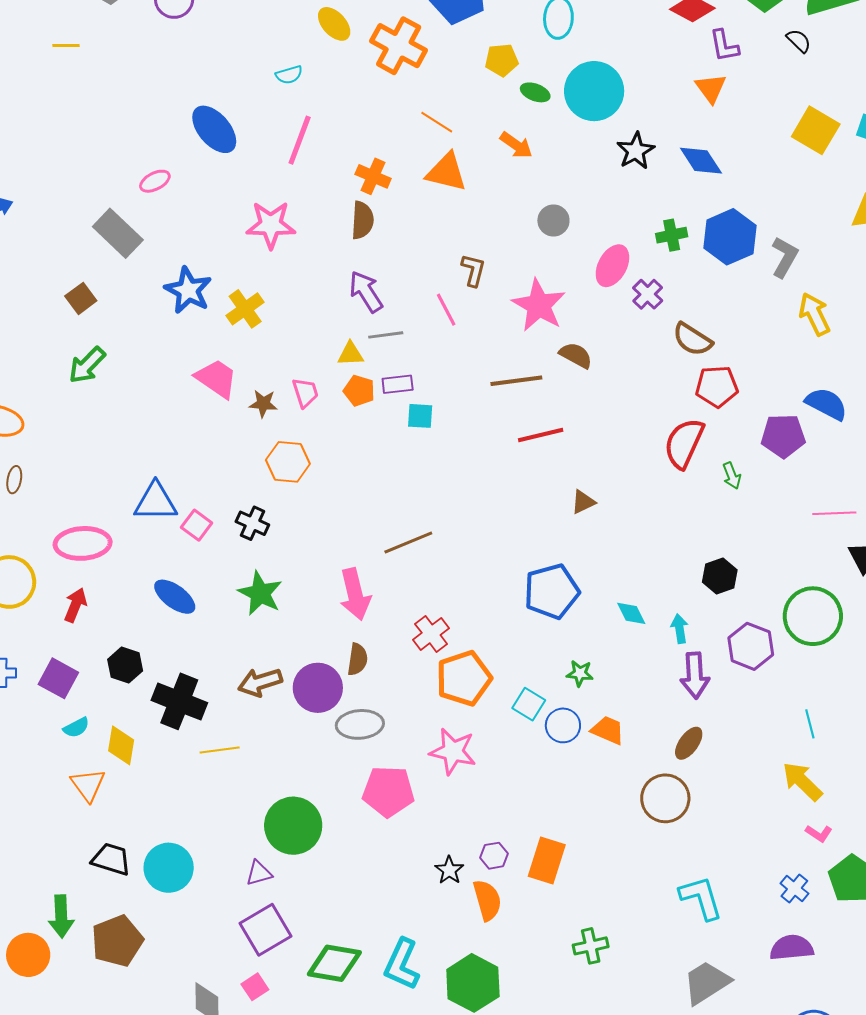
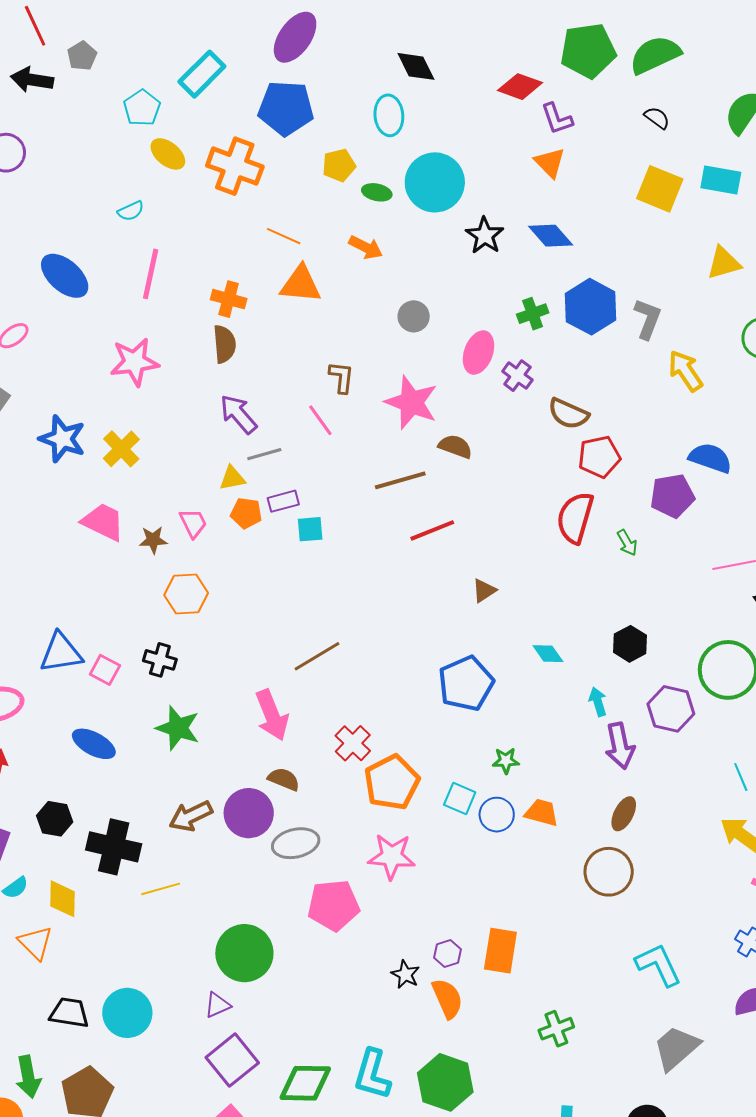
black semicircle: (799, 41) -> (657, 118), moved
cyan diamond: (631, 613) -> (548, 654), moved
brown semicircle: (357, 659) -> (284, 779), turned -68

